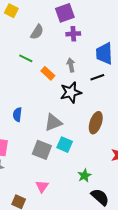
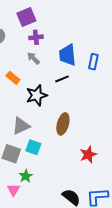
gray arrow: (71, 65) -> (33, 58), moved, turned -32
green star: (84, 176) -> (26, 176), moved

